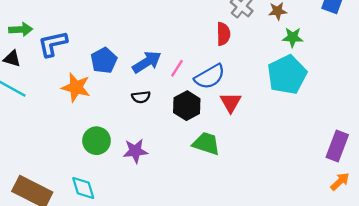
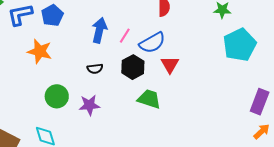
blue pentagon: (104, 60) -> (52, 15), moved
blue arrow: (147, 62) -> (99, 30), turned -45
cyan pentagon: (287, 75) -> (240, 45), moved
black semicircle: (141, 97) -> (95, 69), moved

